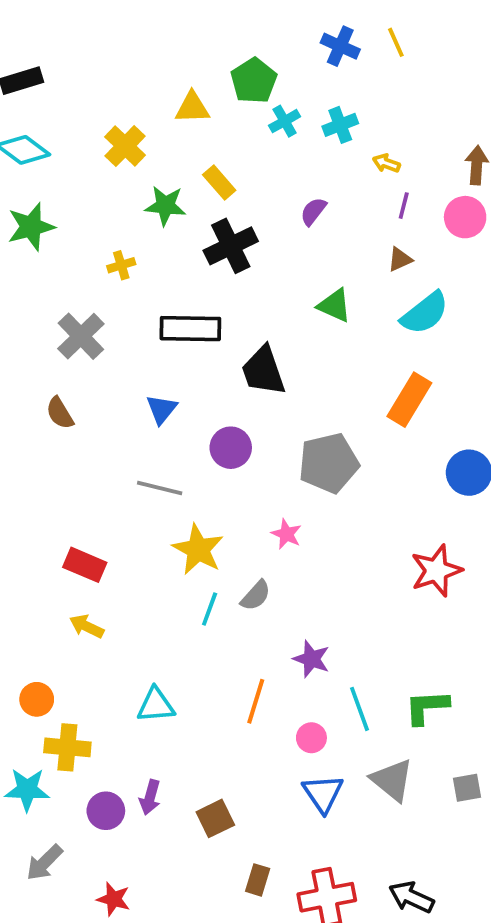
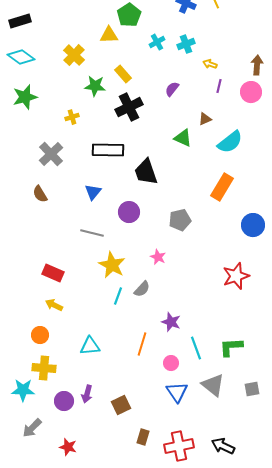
green pentagon: (254, 81) -> (129, 15), moved
brown triangle: (400, 259) -> (205, 119), moved
gray pentagon: (329, 463) -> (180, 220), size x0.7
orange circle: (37, 699) -> (40, 335), moved

